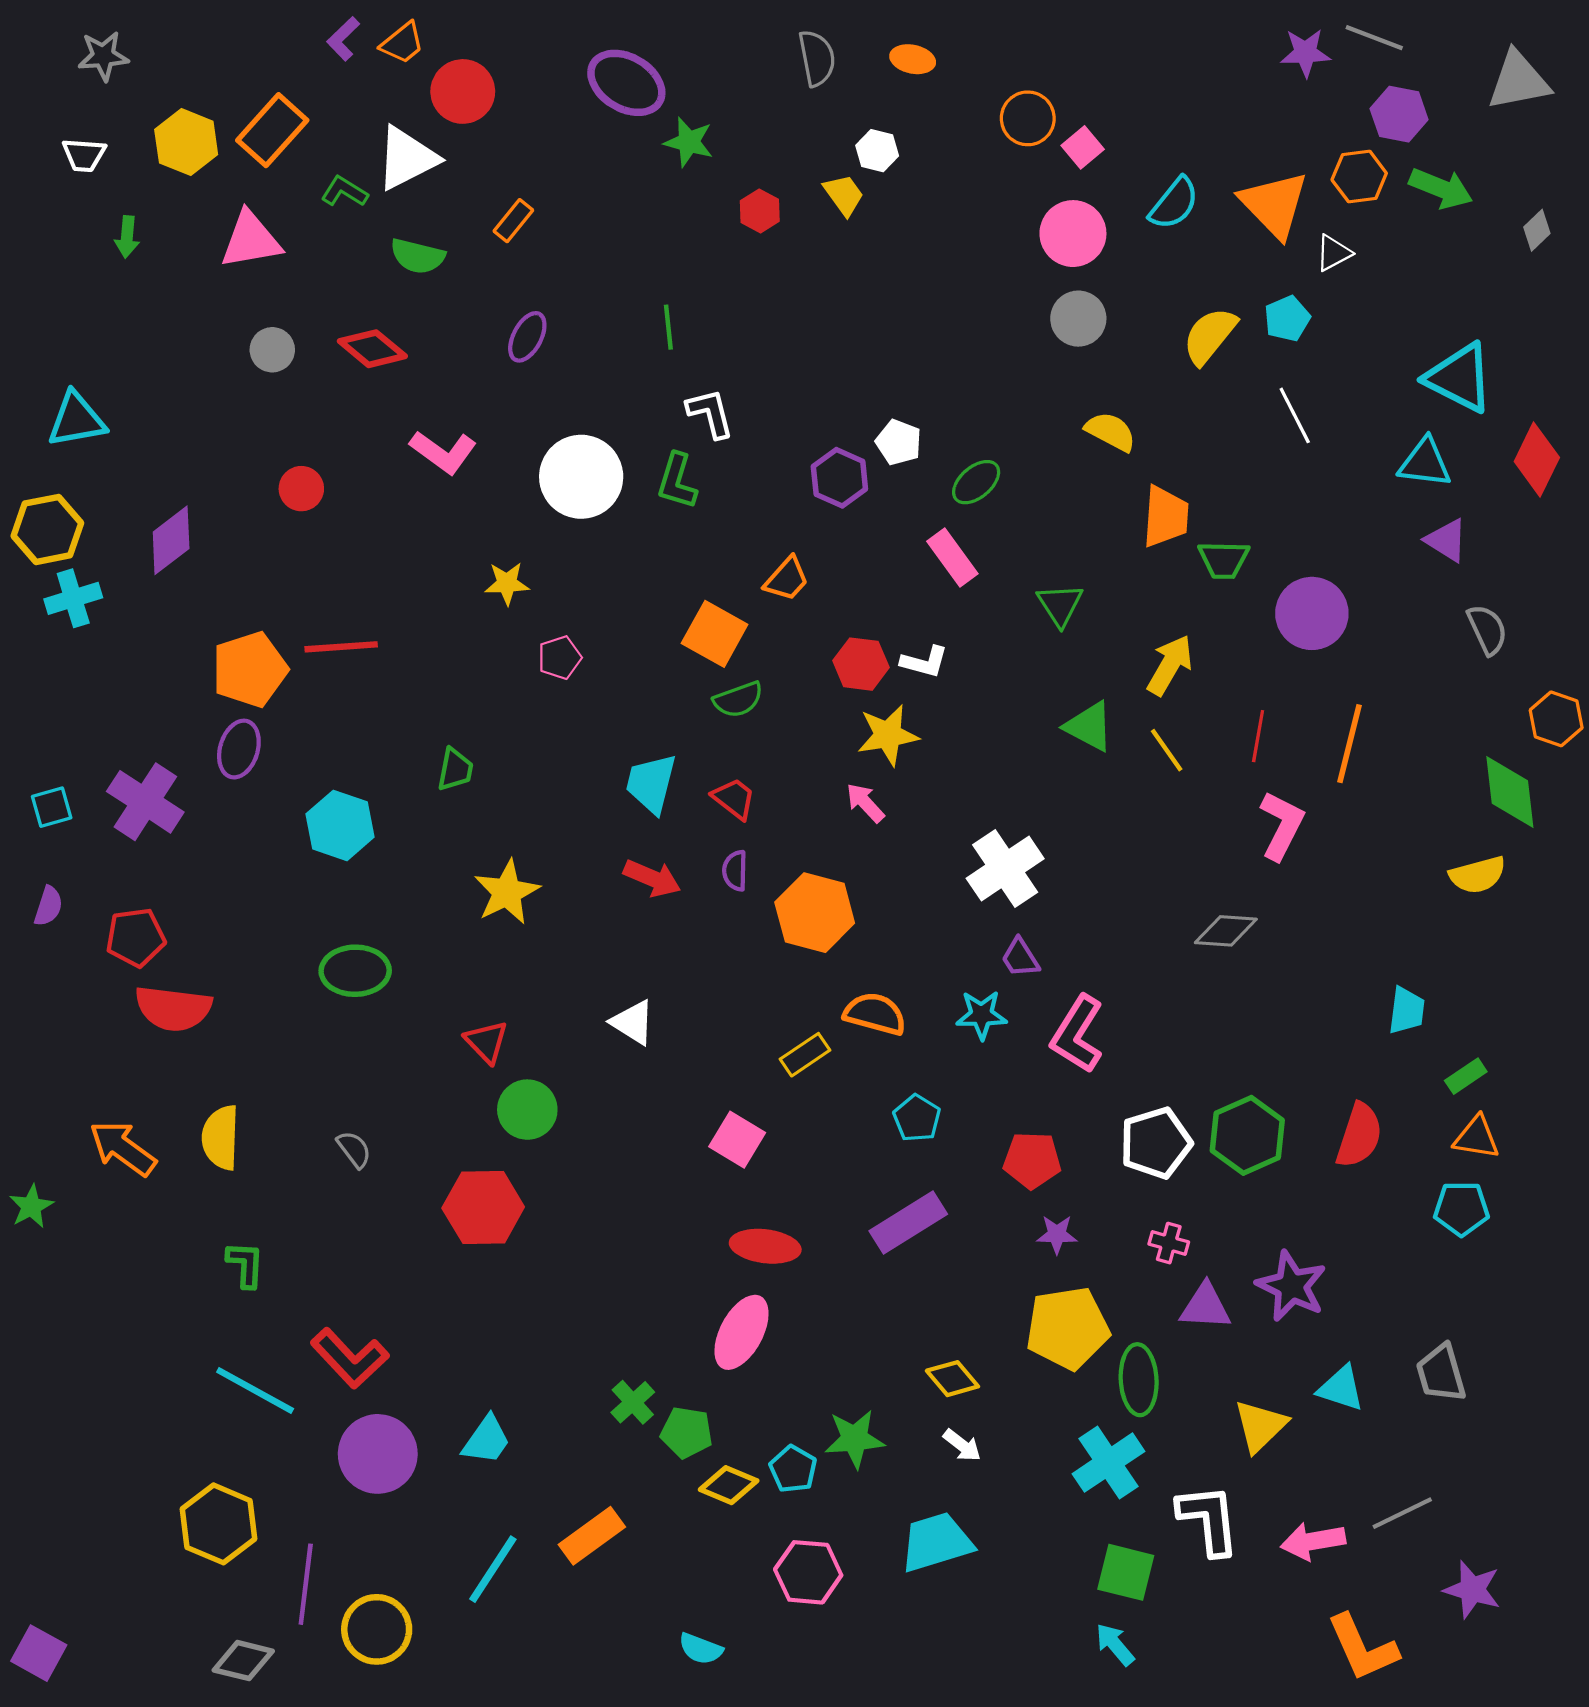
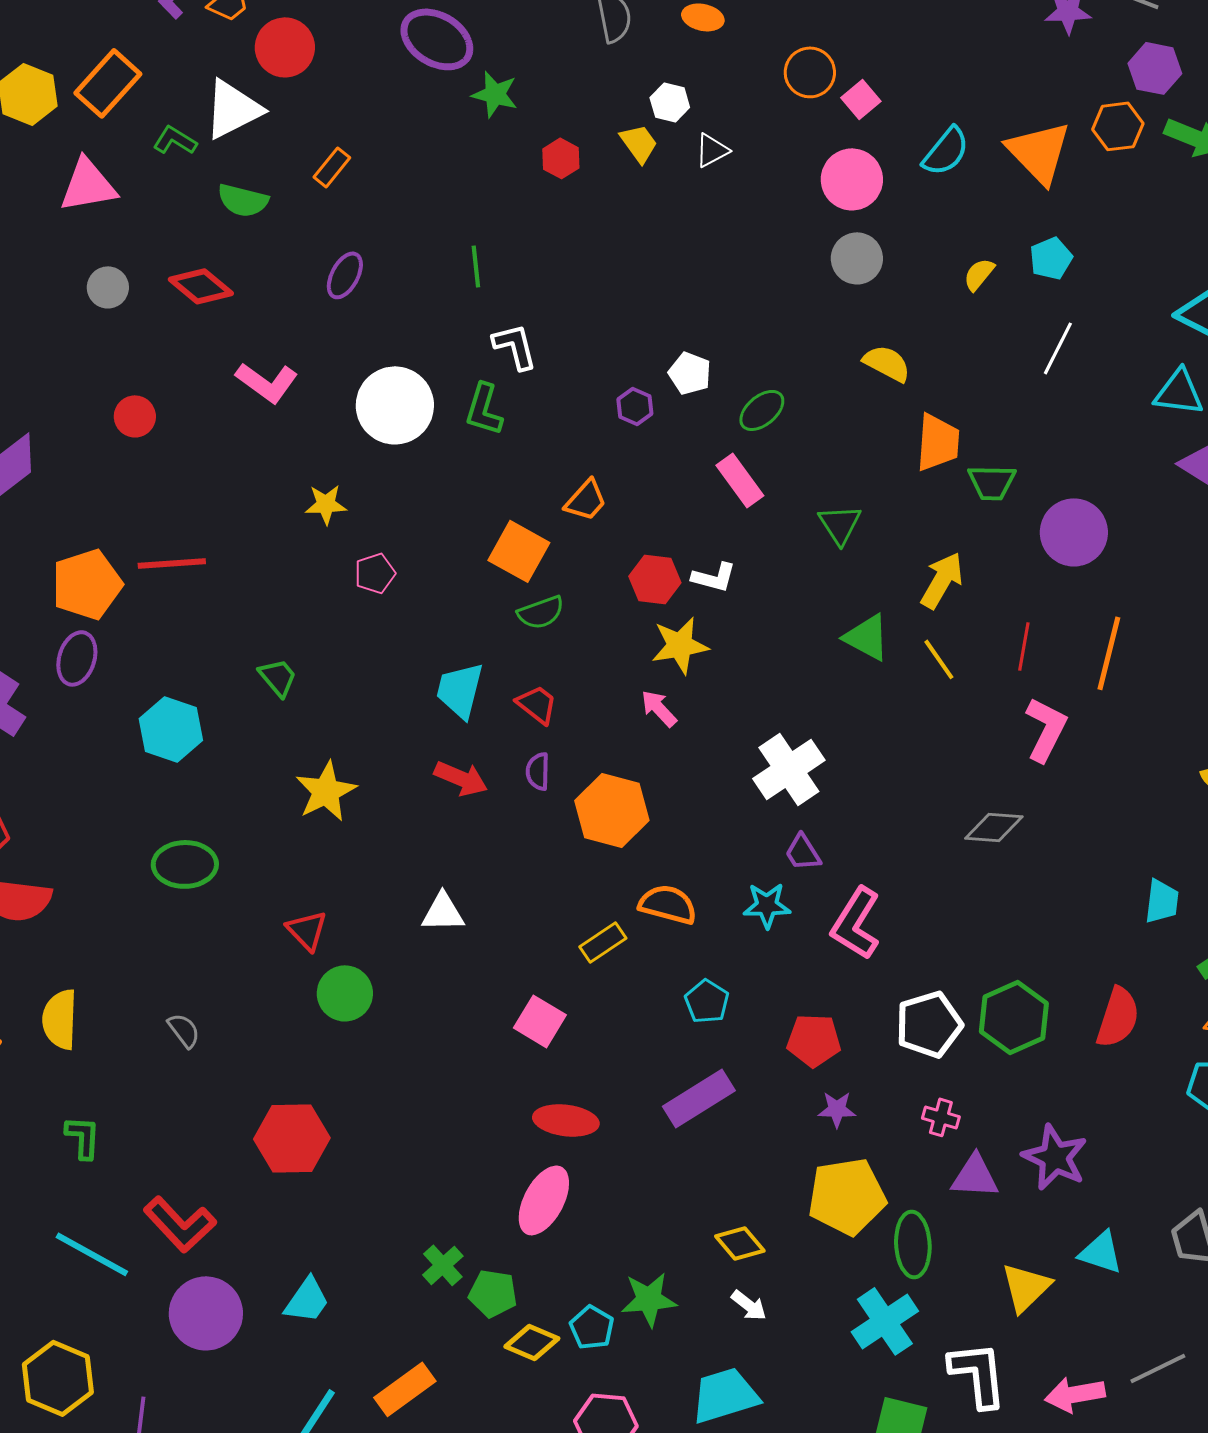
white triangle: (1333, 253) -> (712, 150), moved
yellow semicircle: (1210, 336) -> (979, 274), size x0.6
white line: (1295, 415) -> (1058, 348), turned 54
purple hexagon: (839, 478) -> (635, 406), size x0.7
green trapezoid: (455, 769) -> (278, 677), turned -51
white triangle: (633, 1022) -> (443, 912), turned -33
red hexagon: (483, 1207) -> (292, 1138), moved

